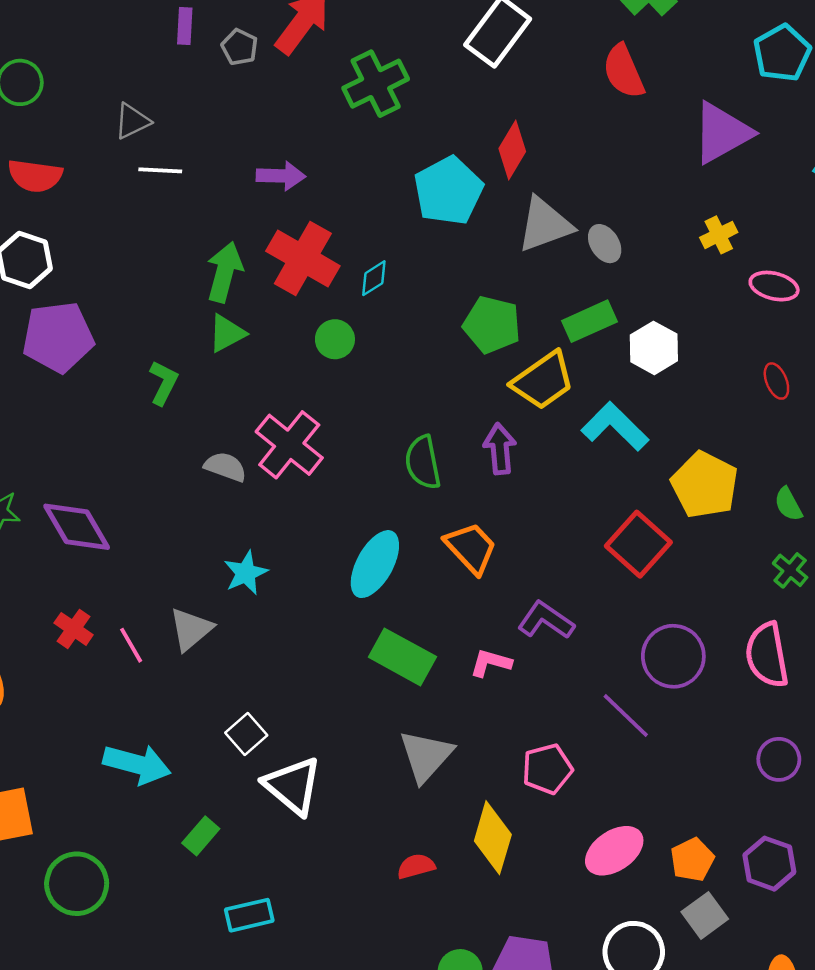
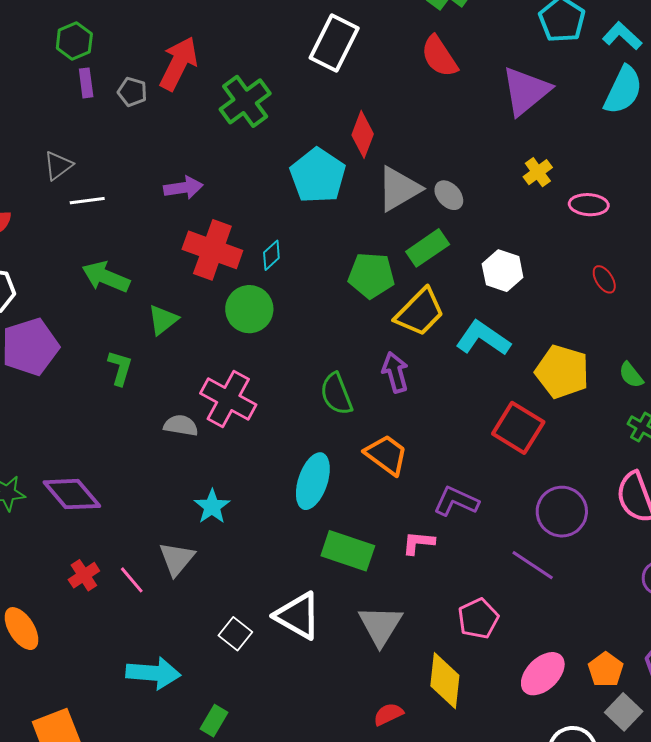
green arrow: (225, 272) -> (106, 277), moved, turned -72
green rectangle: (589, 321) -> (428, 248), moved
green circle: (335, 339) -> (249, 309), size x1.5
red cross: (74, 629) -> (84, 575), turned 32
white triangle: (293, 786) -> (298, 616), moved

